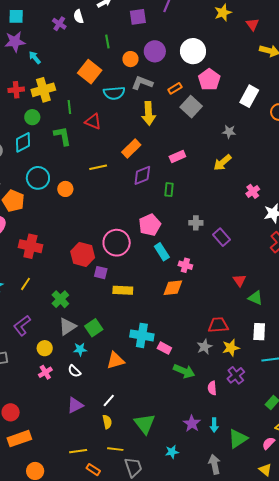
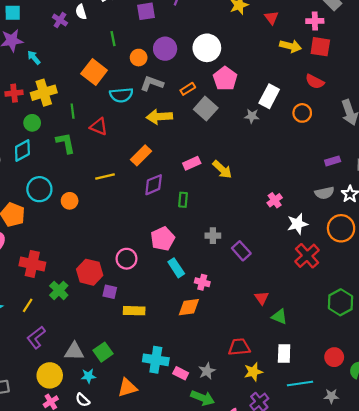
yellow arrow: (149, 113) -> (159, 117), turned 90
gray star: (229, 132) -> (252, 116), moved
yellow arrow: (222, 163) -> (222, 169), moved, turned -96
pink circle: (117, 243) -> (127, 259), size x0.7
green cross: (60, 299) -> (59, 290), moved
purple L-shape: (22, 326) -> (36, 337), moved
gray triangle: (67, 327) -> (74, 351), turned 36
gray star: (204, 347) -> (207, 371), moved
yellow circle: (45, 348) -> (50, 375), size x1.5

